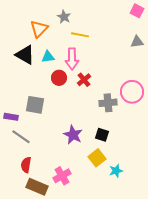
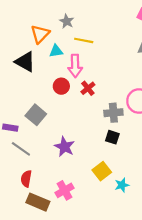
cyan triangle: (48, 57) -> (56, 51), moved
gray square: (35, 105) -> (36, 115), turned 30
purple star: (73, 135) -> (65, 147), moved
black square: (102, 135) -> (112, 137), moved

